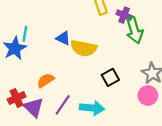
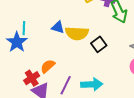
black square: (110, 77) -> (99, 44), moved
red cross: (17, 98) -> (32, 78), moved

